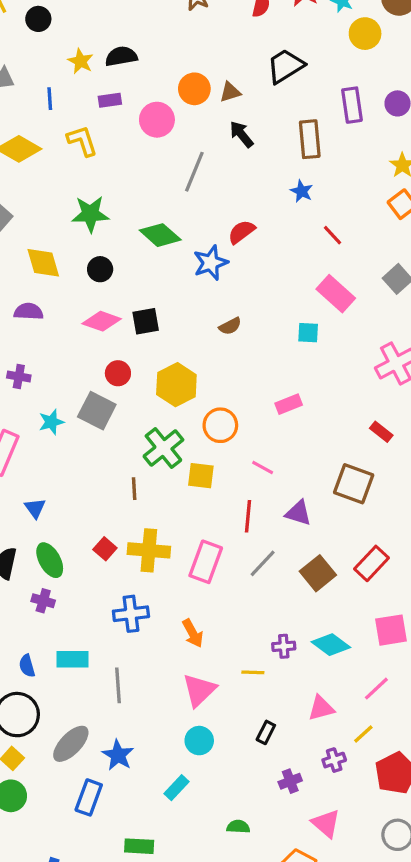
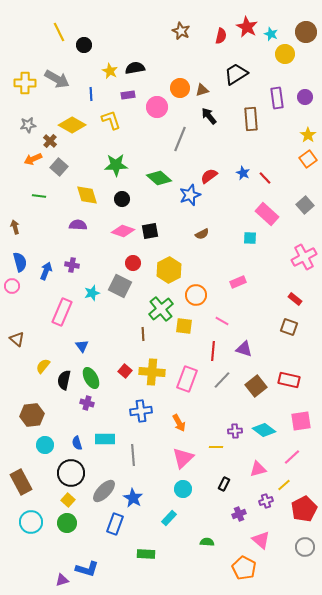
blue star: (302, 191) -> (243, 173), moved
brown square: (354, 484) -> (289, 327), moved, size x0.7
red rectangle: (372, 563) -> (289, 380), turned 60

